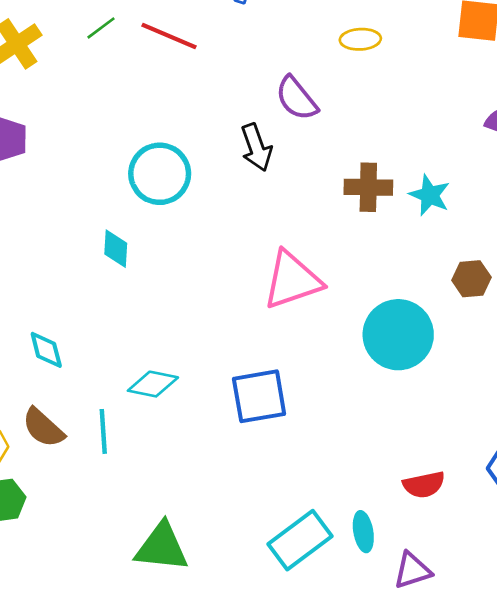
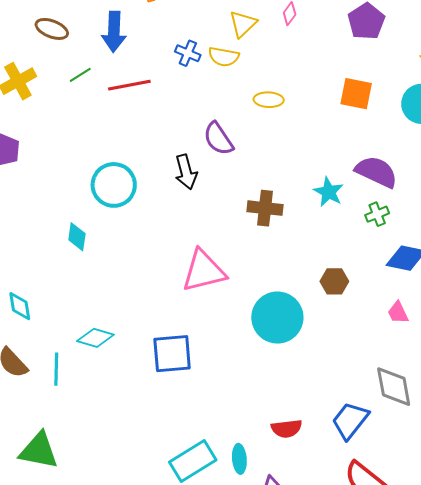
red line: (169, 36) -> (129, 85), turned -39
cyan star: (430, 195) -> (329, 192), moved
green triangle: (162, 547) -> (39, 451), moved

